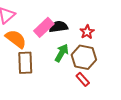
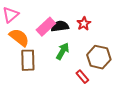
red star: (87, 32) -> (84, 24), moved
brown hexagon: (84, 57) -> (99, 57), moved

